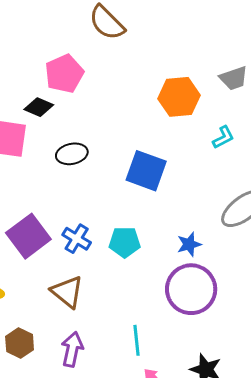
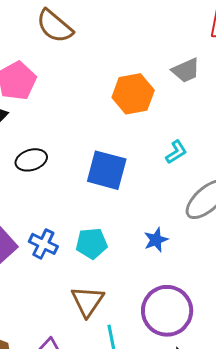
cyan L-shape: (223, 137) -> (176, 152), moved
purple circle: (191, 289) -> (167, 311), moved
brown triangle: (67, 292) -> (88, 301), moved, turned 30

